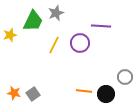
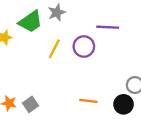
green trapezoid: (33, 21) -> (31, 22), turned 30
black circle: (106, 94) -> (124, 104), moved

